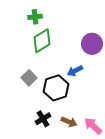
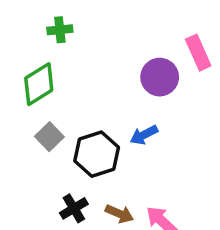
green diamond: (42, 41) -> (39, 84), moved
blue arrow: (75, 71) -> (144, 135), moved

